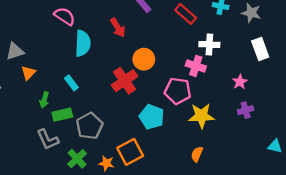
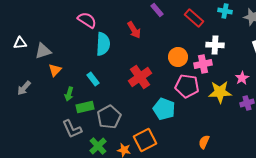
orange circle: (144, 59) -> (178, 57), moved
pink cross: (196, 66) -> (203, 64), turned -30
yellow star: (201, 116) -> (220, 92), moved

